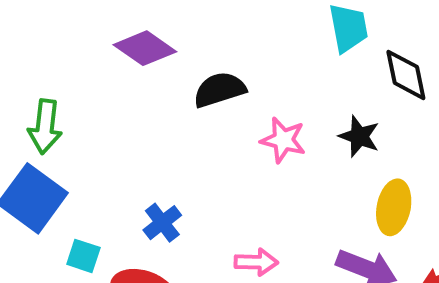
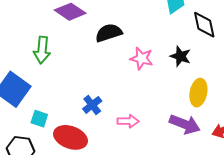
green arrow: (45, 127) -> (42, 50), moved
blue cross: (162, 223) -> (92, 105), moved

